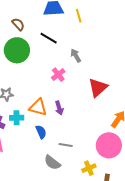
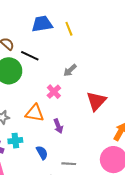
black line: (49, 38) -> (30, 56), moved
gray arrow: (76, 56) -> (70, 70), turned -96
orange triangle: (38, 107) -> (35, 113), moved

